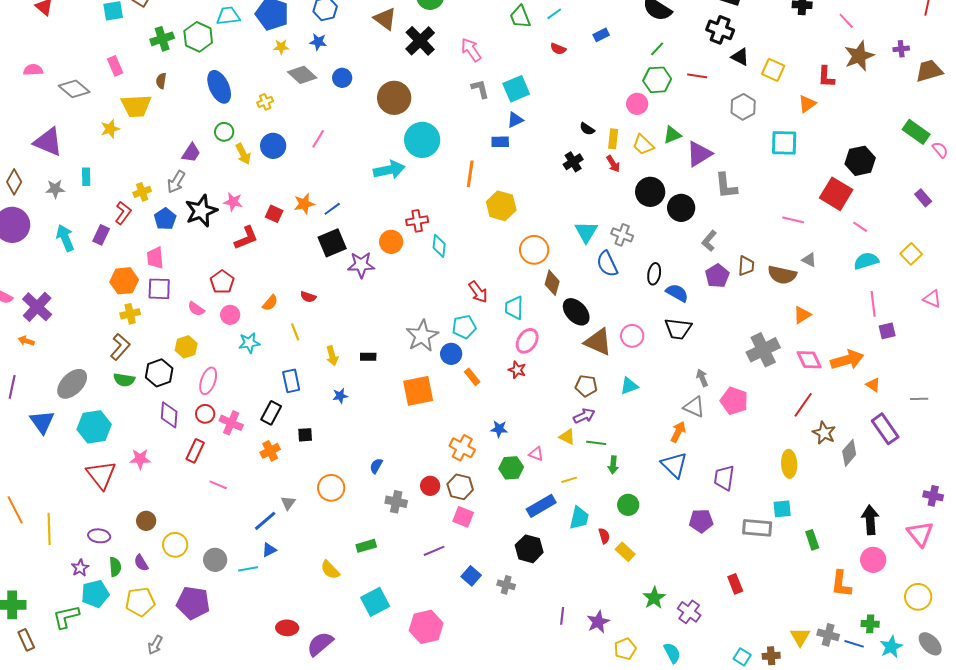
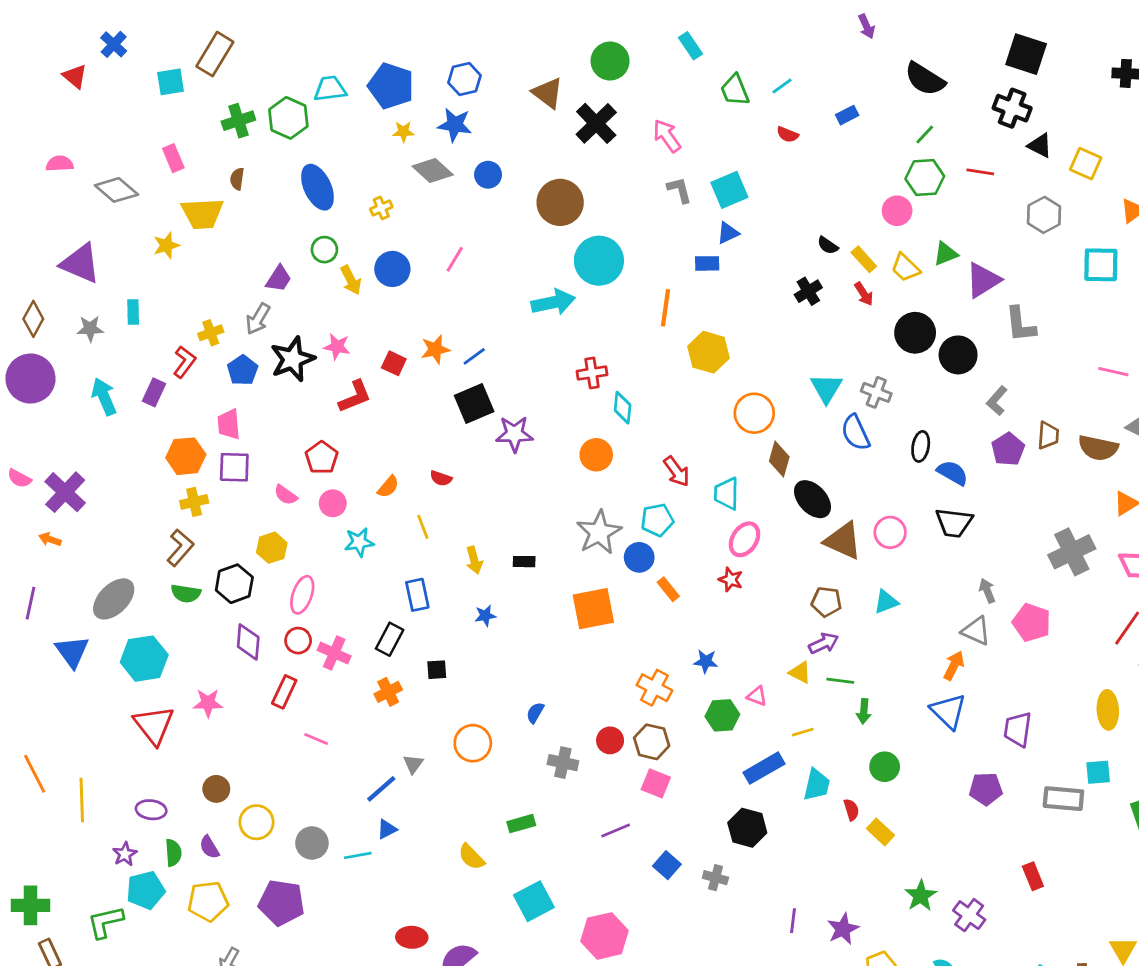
blue star: (318, 42) -> (455, 125), size x1.4
yellow rectangle: (613, 139) -> (864, 259), turned -48
orange circle: (391, 242) -> (596, 455), moved

